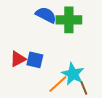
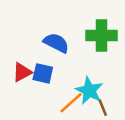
blue semicircle: (46, 15) -> (56, 43), moved
green cross: (69, 20) -> (102, 35), moved

